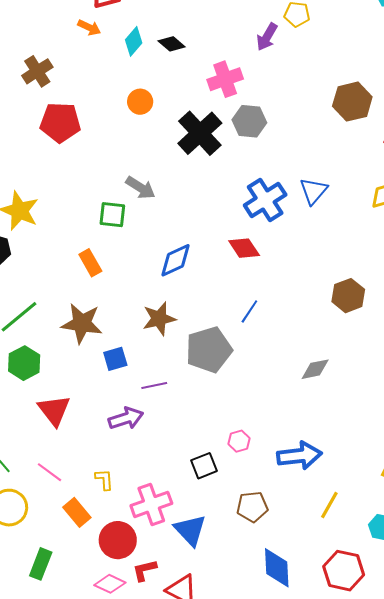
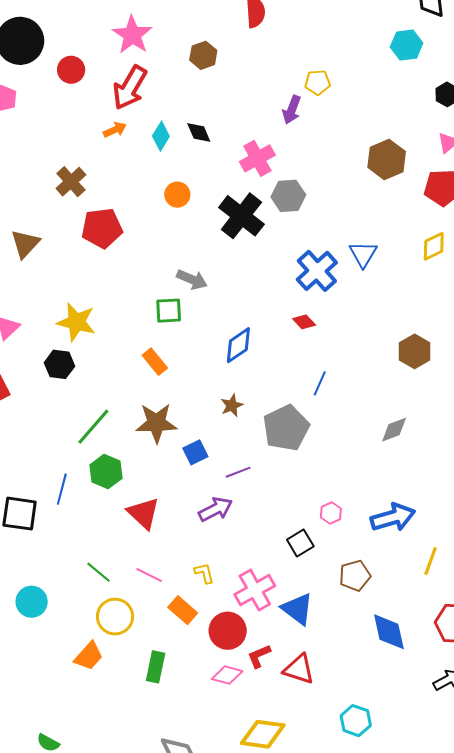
orange arrow: (89, 27) -> (115, 130), turned -40
black diamond: (172, 44) -> (199, 132), turned 36
red diamond: (244, 248) -> (304, 322), size x0.7
brown star: (159, 319) -> (232, 405), size x0.7

